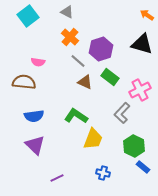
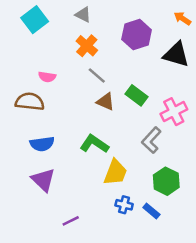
purple hexagon: (101, 49) -> (137, 35), moved
blue rectangle: (143, 167) -> (151, 211), moved
blue cross: (103, 173) -> (124, 205), moved

